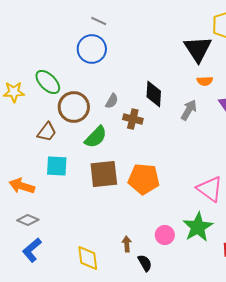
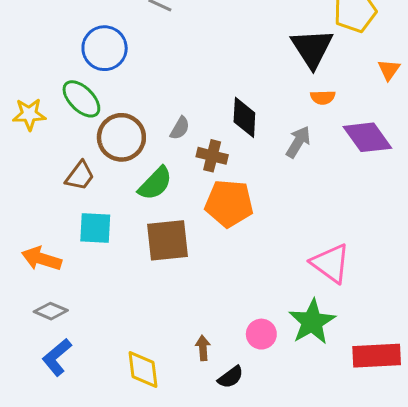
blue circle: (92, 49) -> (105, 48), moved
orange pentagon: (144, 179) -> (229, 203), moved
black semicircle: (145, 263) -> (231, 377), turned 84

